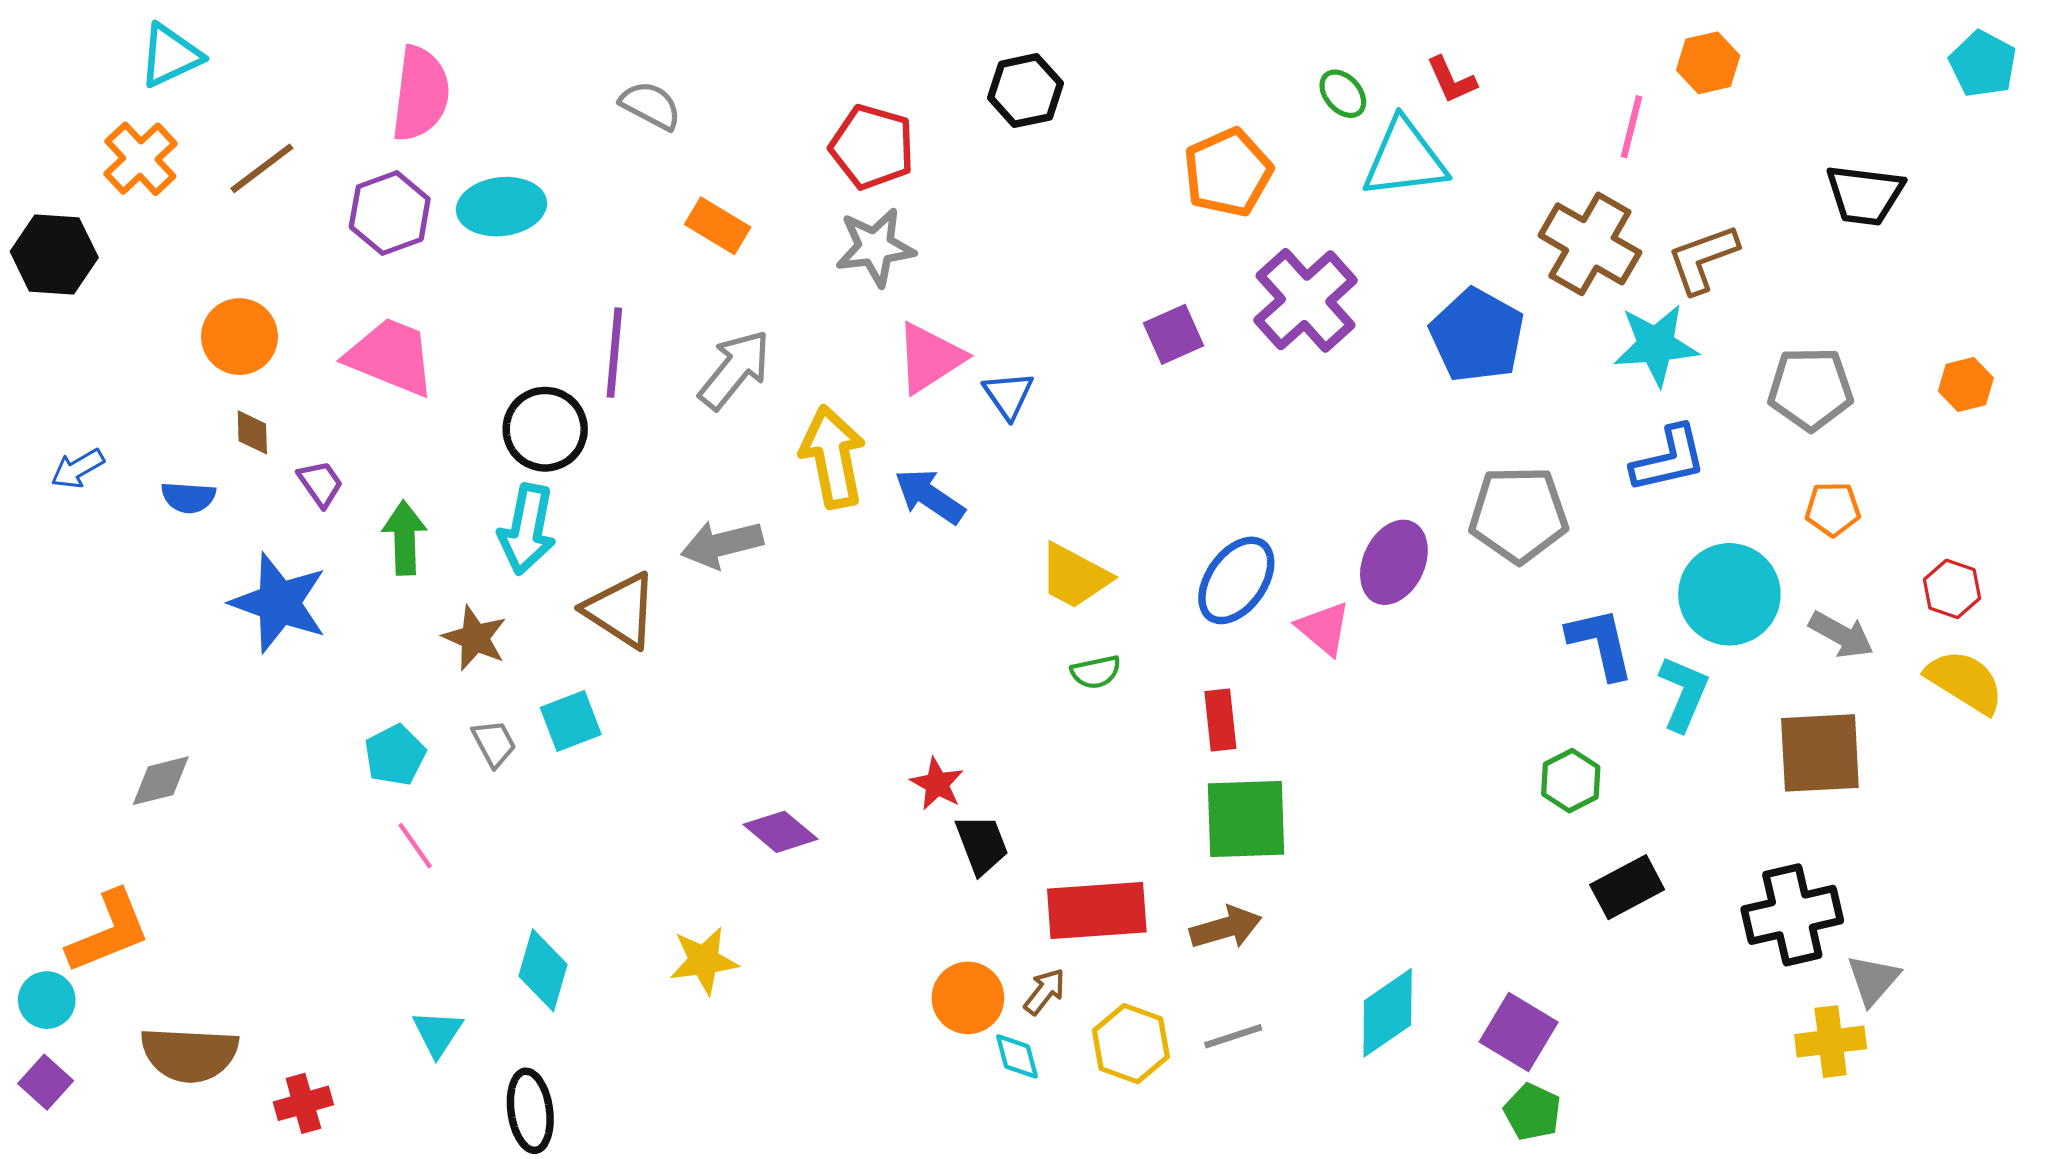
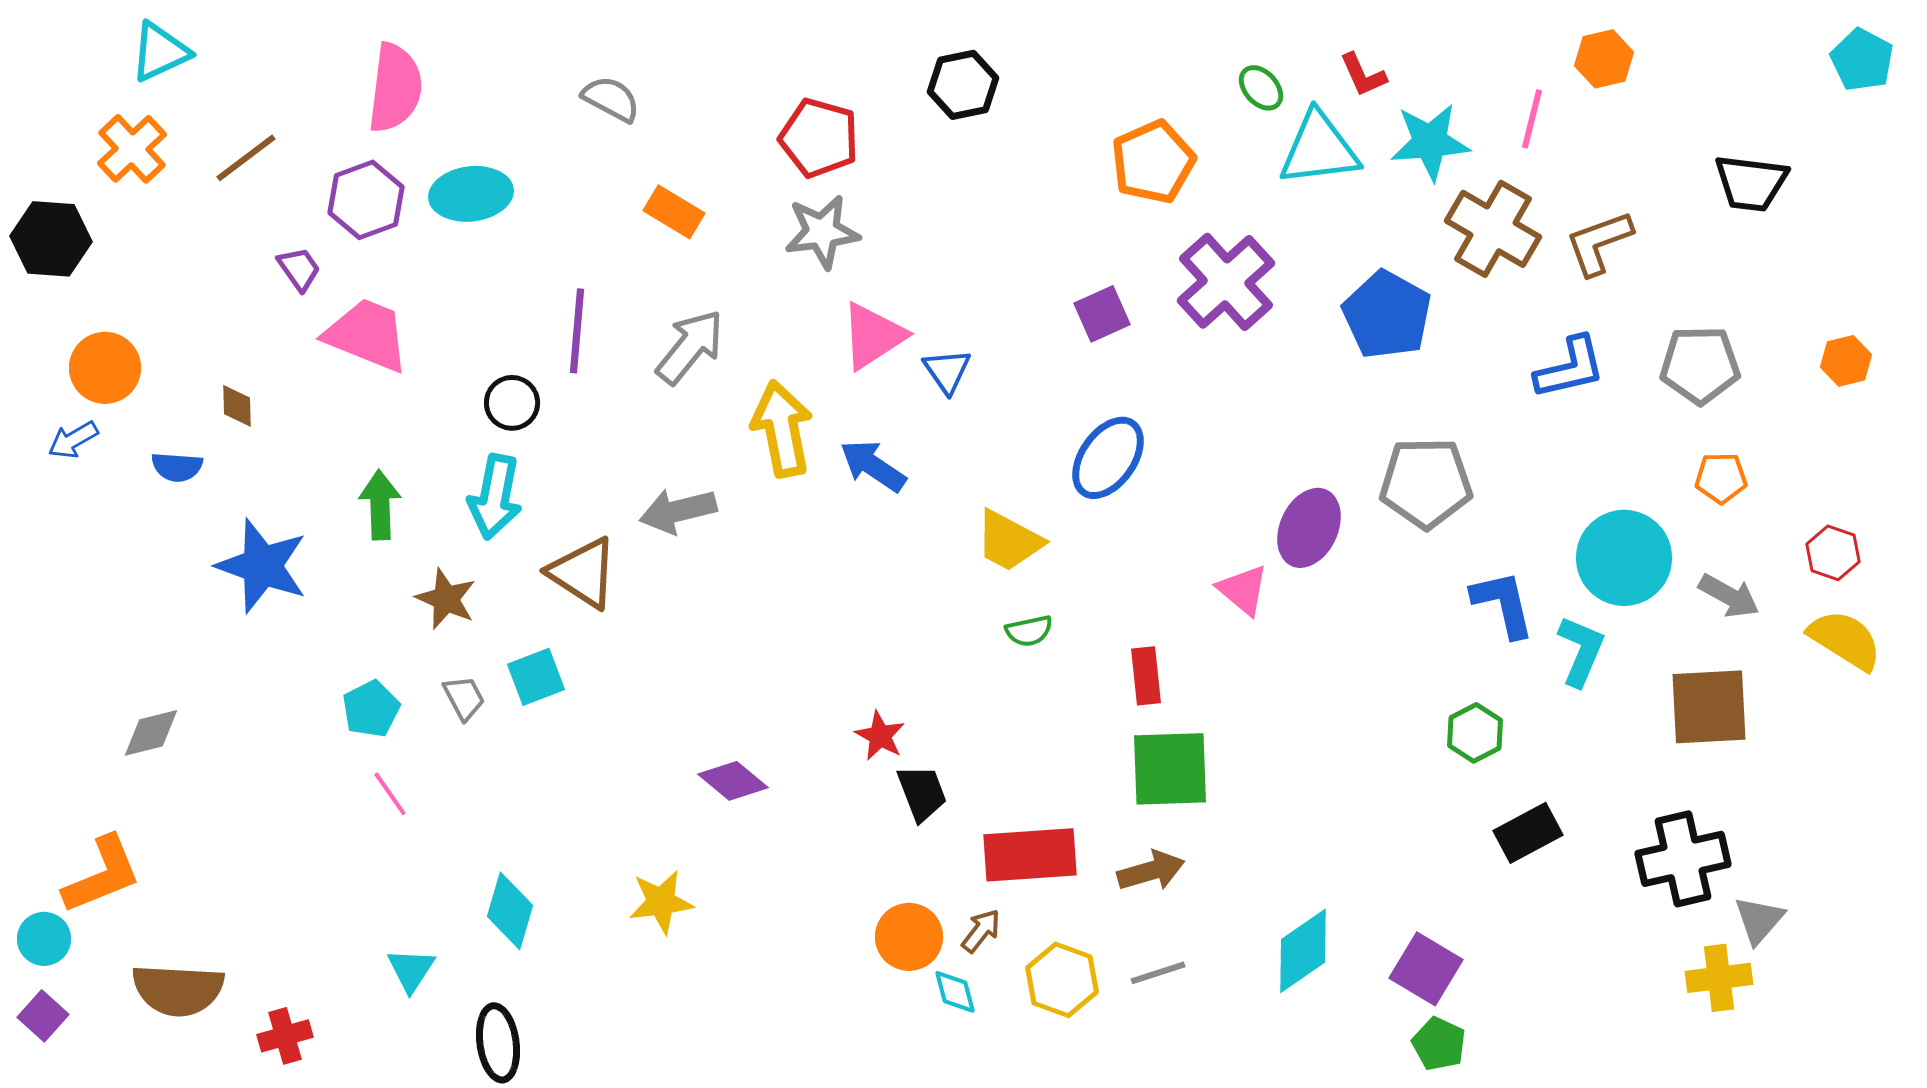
orange circle: (239, 337) -> (105, 368), moved
cyan star: (1656, 345) -> (1430, 142), moved
black circle: (545, 429) -> (512, 403), size x0.7
blue L-shape: (1669, 459) -> (1570, 368), moved
purple trapezoid: (320, 484) -> (299, 269), moved
blue ellipse: (1236, 580) -> (1108, 458), moved

